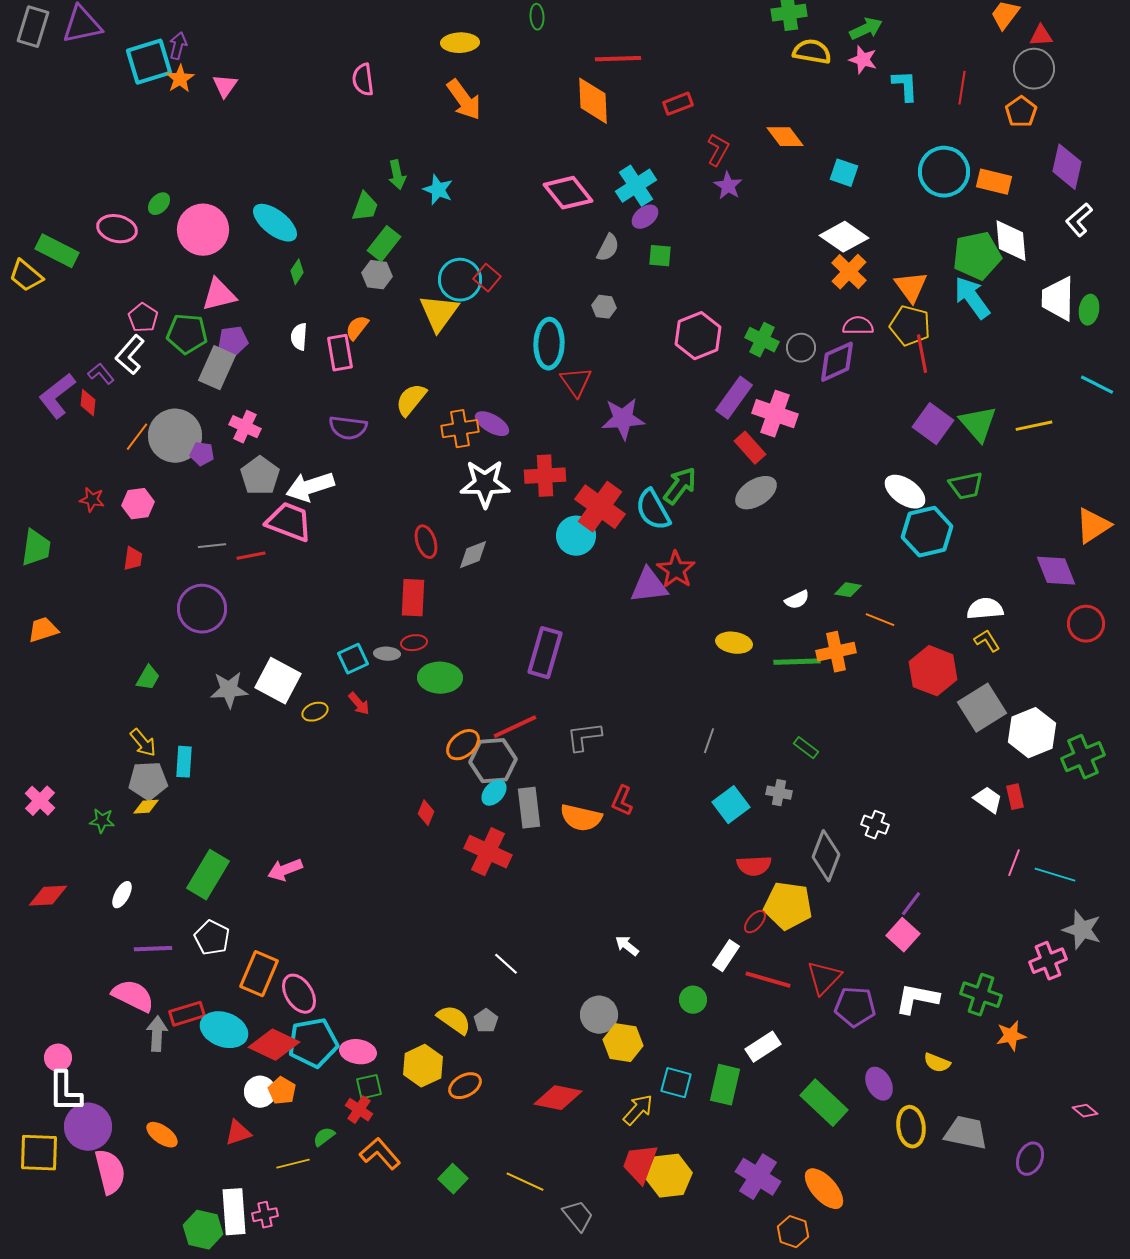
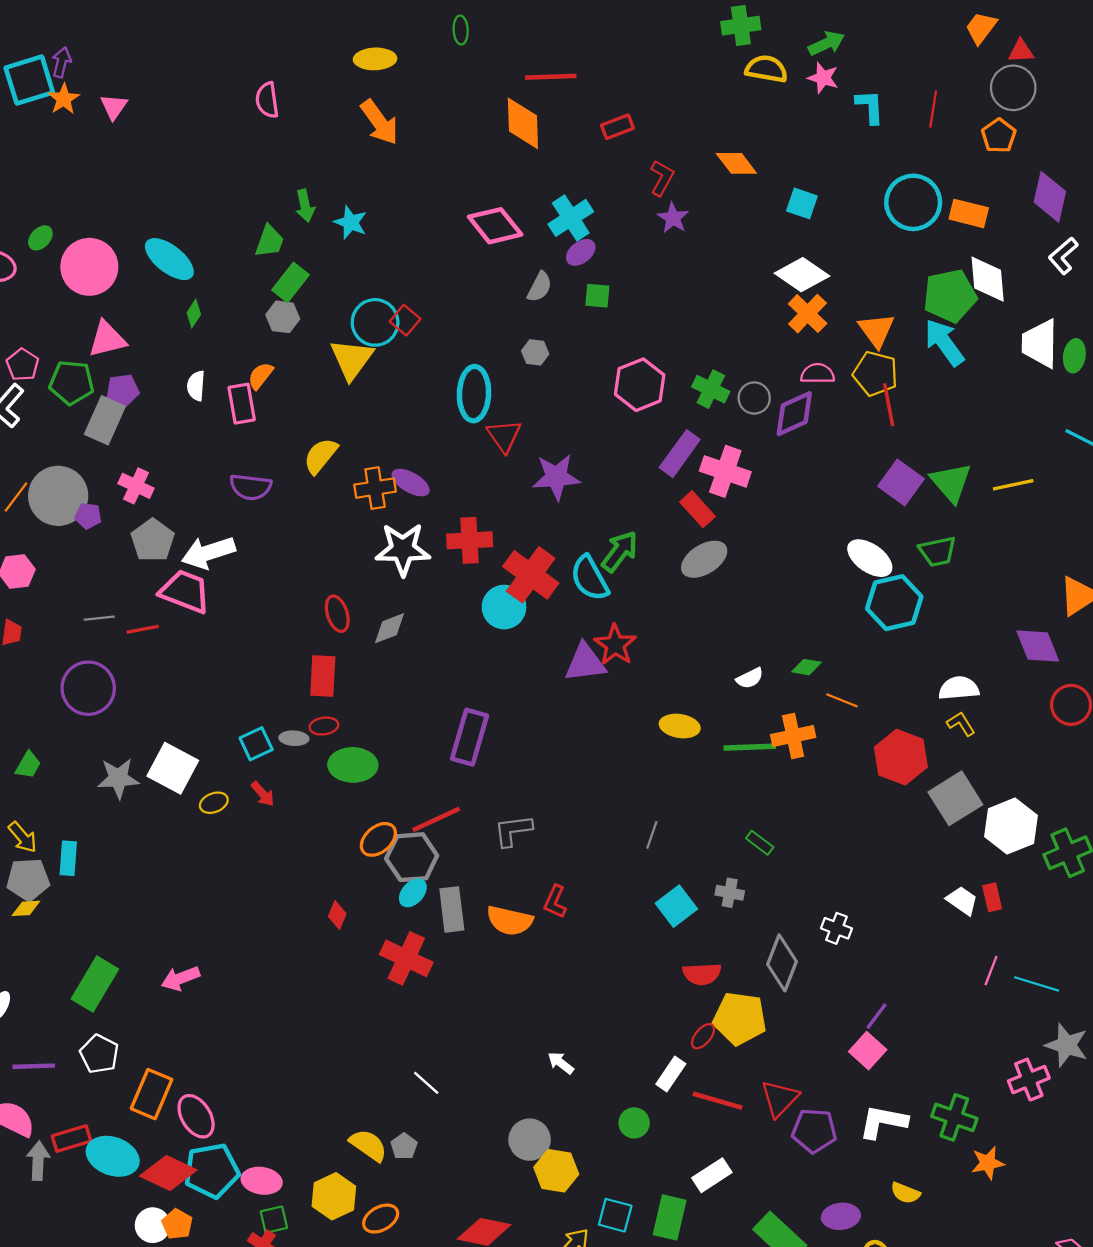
purple ellipse: (879, 1084) -> (841, 1216), turned -68

